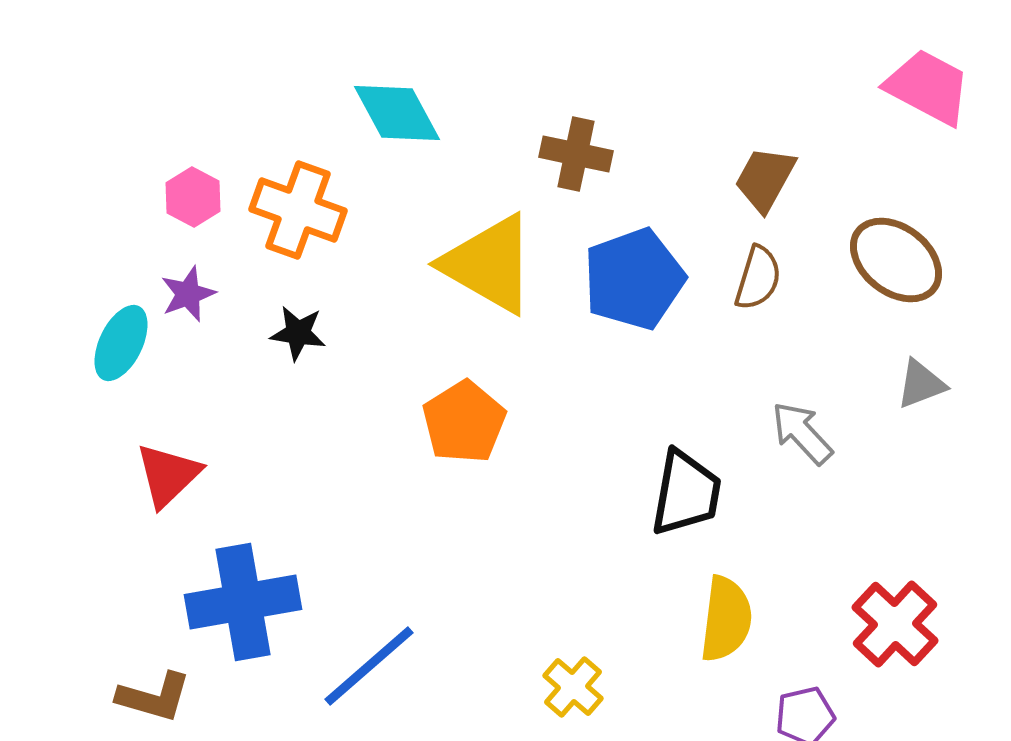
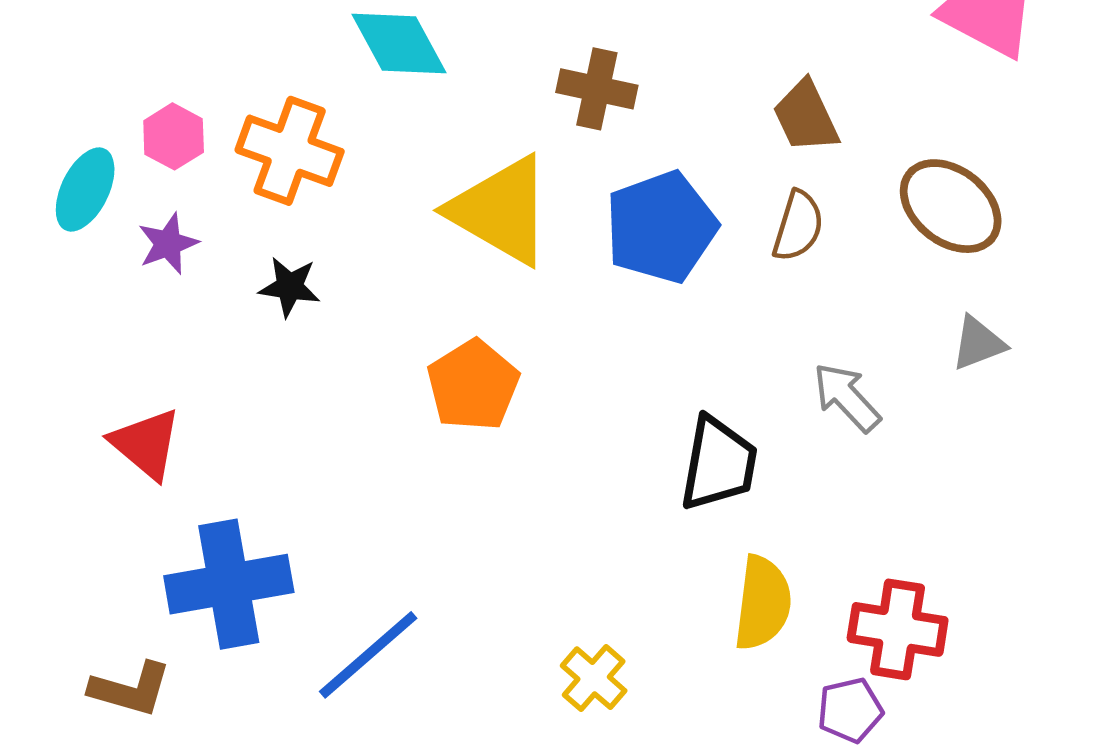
brown trapezoid: (765, 179) -> (806, 117), turned -54
cyan ellipse: (121, 343) -> (85, 189), moved
red triangle: (168, 475) -> (146, 444), turned -36
red cross: (895, 624) -> (898, 629), moved, turned -34

